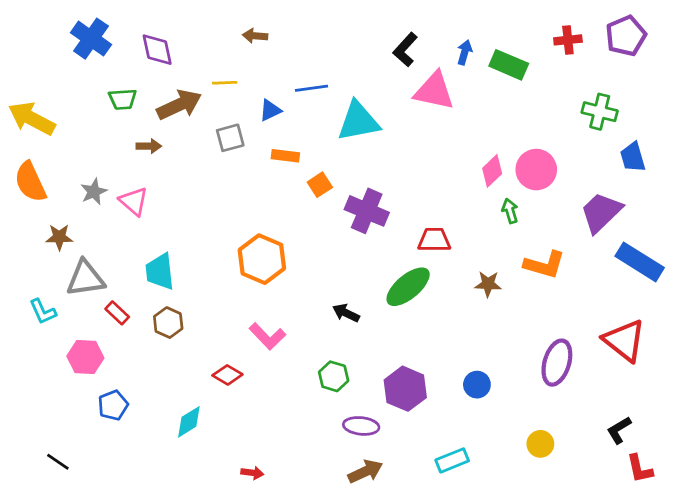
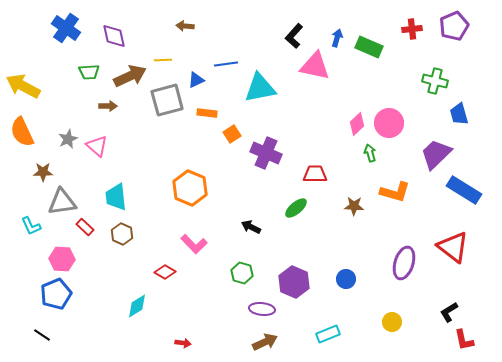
gray square: (230, 138) -> (167, 100), size x1.6
green ellipse: (408, 287) -> (296, 208), size x0.7
blue pentagon: (113, 405) -> (56, 294), moved, size x1.4

